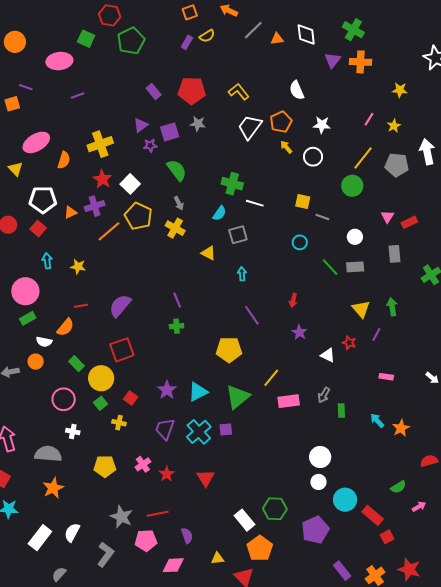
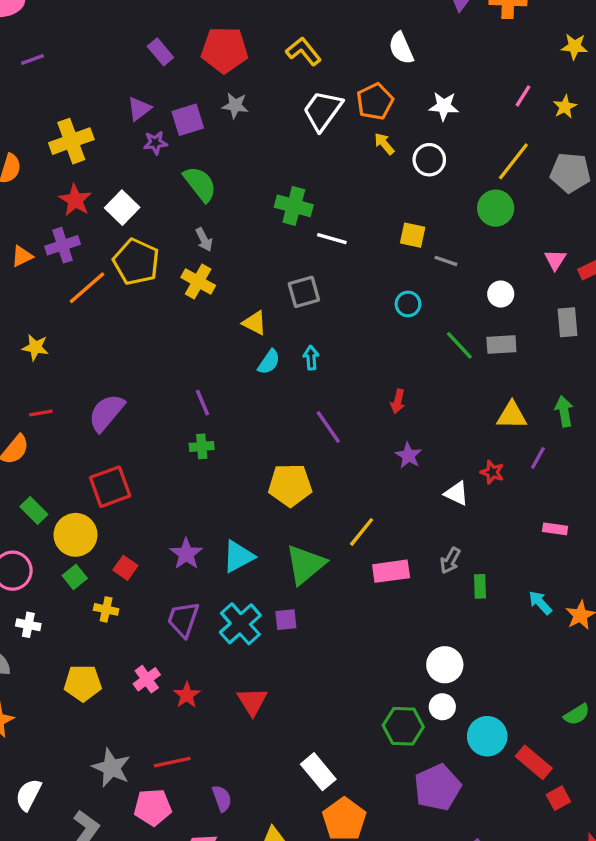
cyan semicircle: (219, 213) -> (269, 362), moved
yellow triangle: (361, 309) -> (512, 415), turned -48
green hexagon: (275, 509) -> (403, 726), moved

